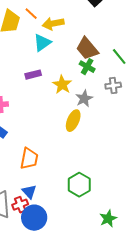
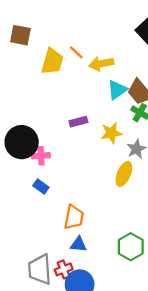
cyan triangle: (42, 43) -> (117, 90), moved
yellow star: (62, 85) -> (111, 133), turned 30
blue triangle: (29, 192) -> (78, 244), moved, turned -42

